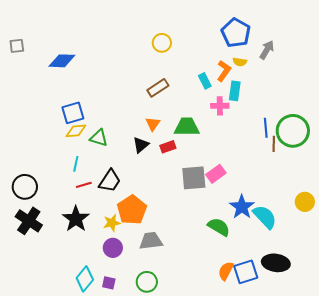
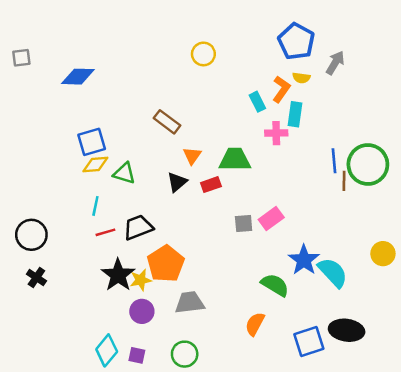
brown rectangle: (158, 88) -> (167, 122), moved, turned 70
gray square: (194, 178) -> (244, 223), size x0.6
black trapezoid: (110, 181) -> (138, 227), turned -145
black star: (76, 219) -> (118, 275), moved
black cross: (29, 221) -> (36, 277), size x0.6
orange semicircle: (226, 271) -> (255, 324), moved

